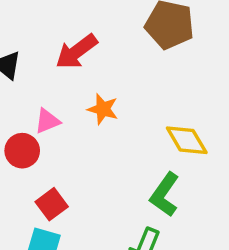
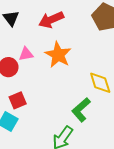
orange star: (103, 109) -> (58, 55), size x1.5

